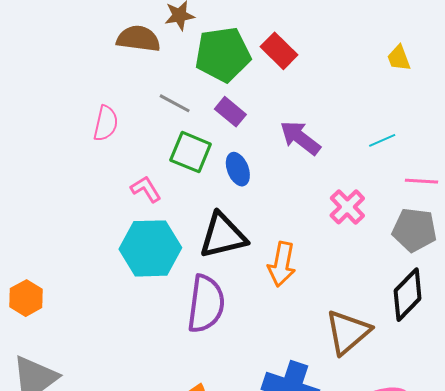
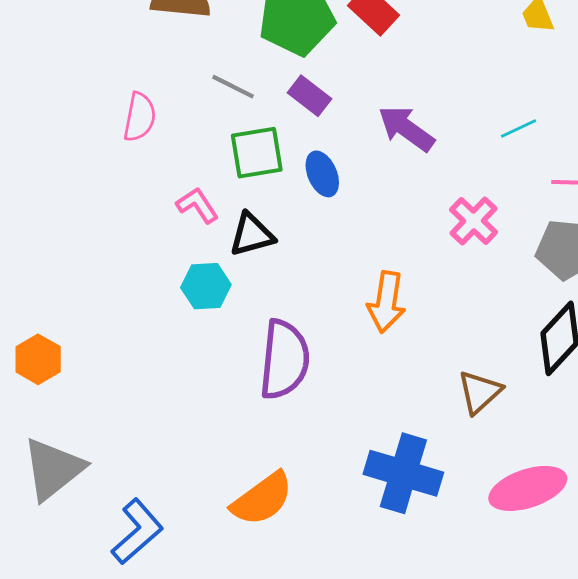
green square: (191, 152) -> (257, 153), turned -30
black triangle: (223, 236) -> (252, 235), moved, size x0.7
cyan hexagon: (150, 248) -> (206, 286), size x0.6
brown triangle: (348, 332) -> (480, 392), size x0.7

